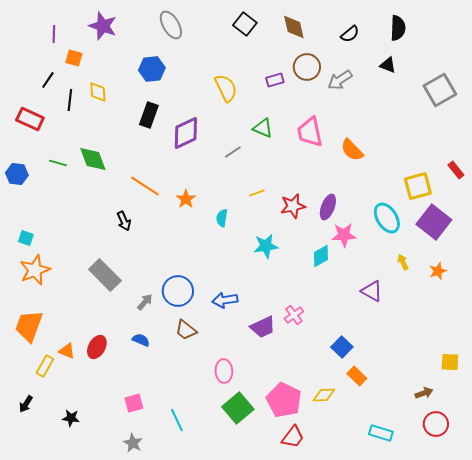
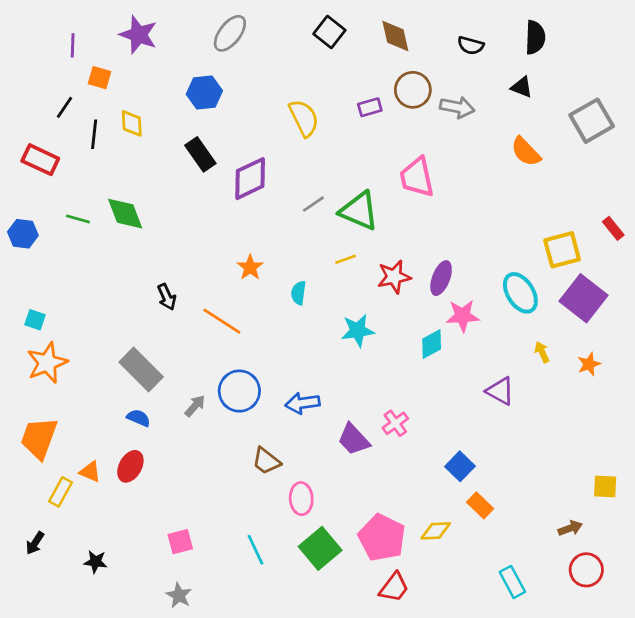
gray ellipse: (171, 25) -> (230, 33), turned 68
black semicircle: (350, 34) -> (471, 45), turned 54
gray arrow: (340, 80) -> (457, 107), turned -135
black rectangle: (149, 115) -> (200, 154), turned -55
green triangle: (263, 128) -> (359, 211), moved, size x1.5
orange semicircle: (352, 150) -> (526, 152), moved
orange line: (145, 186) -> (222, 321), moved
purple trapezoid: (263, 327) -> (354, 439), turned 72
brown trapezoid: (186, 330) -> (266, 461), moved
blue semicircle: (141, 340) -> (139, 418), moved
cyan line: (177, 420) -> (255, 550), moved
cyan rectangle: (381, 433) -> (512, 582), turned 45

